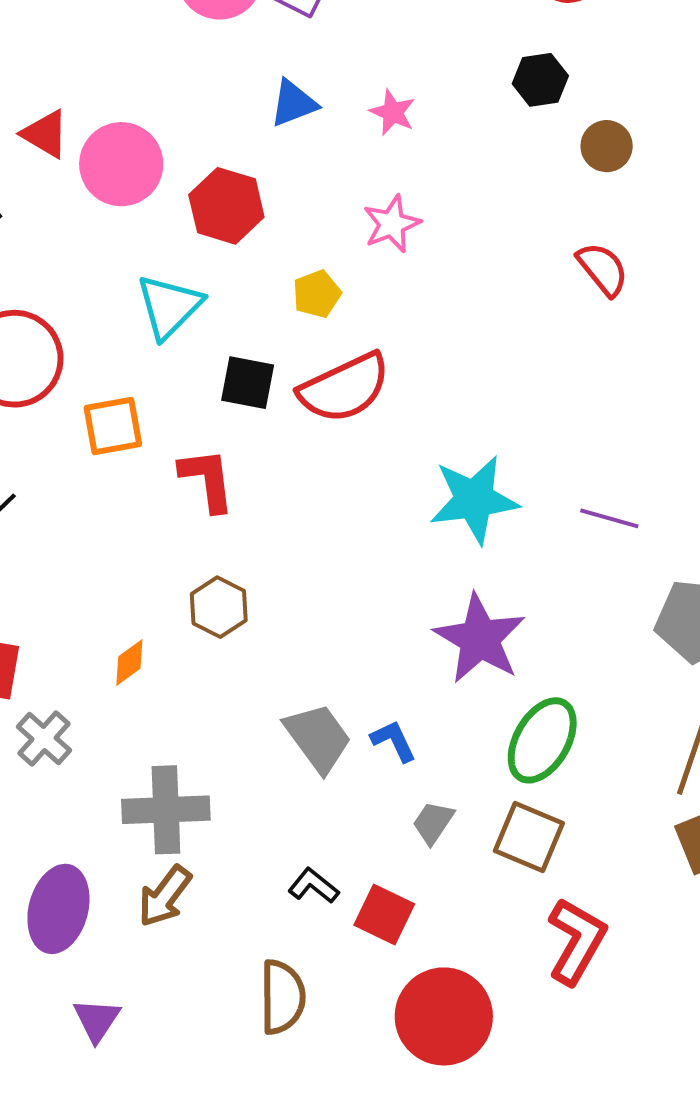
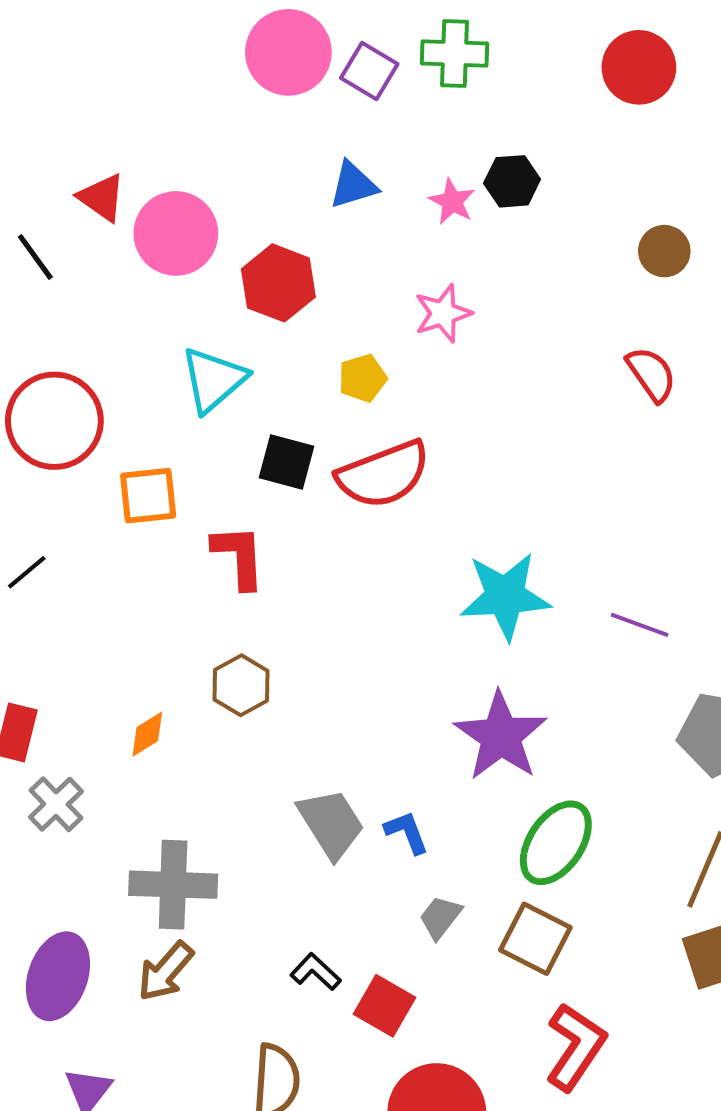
black hexagon: (540, 80) -> (512, 181), moved

